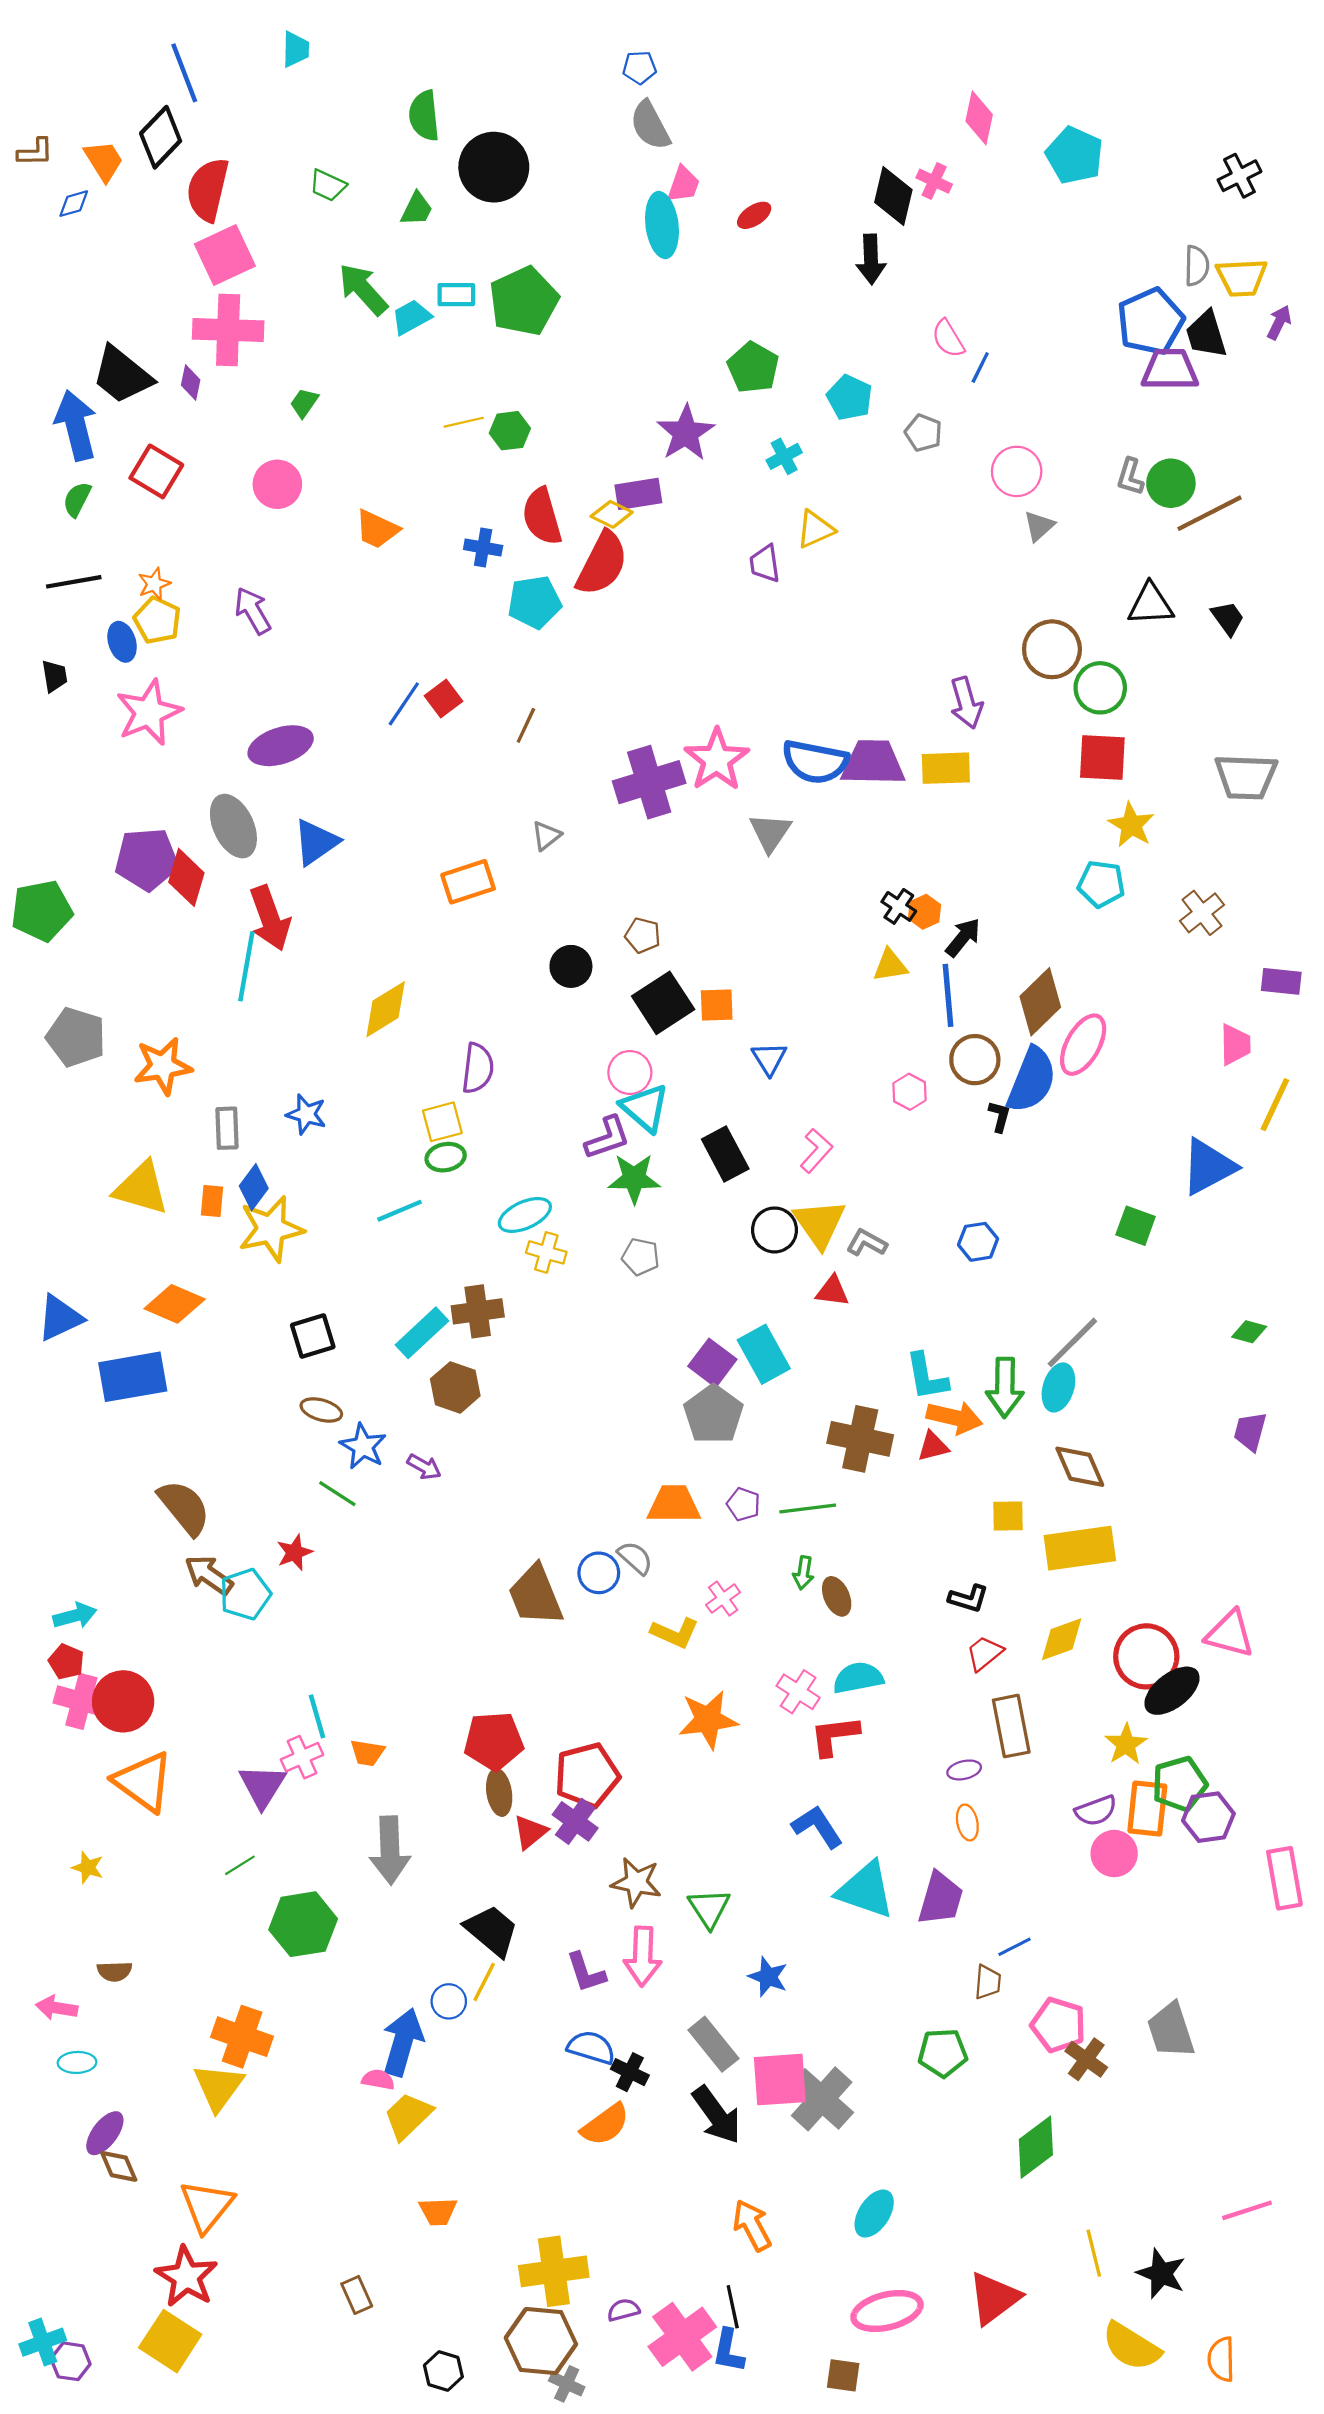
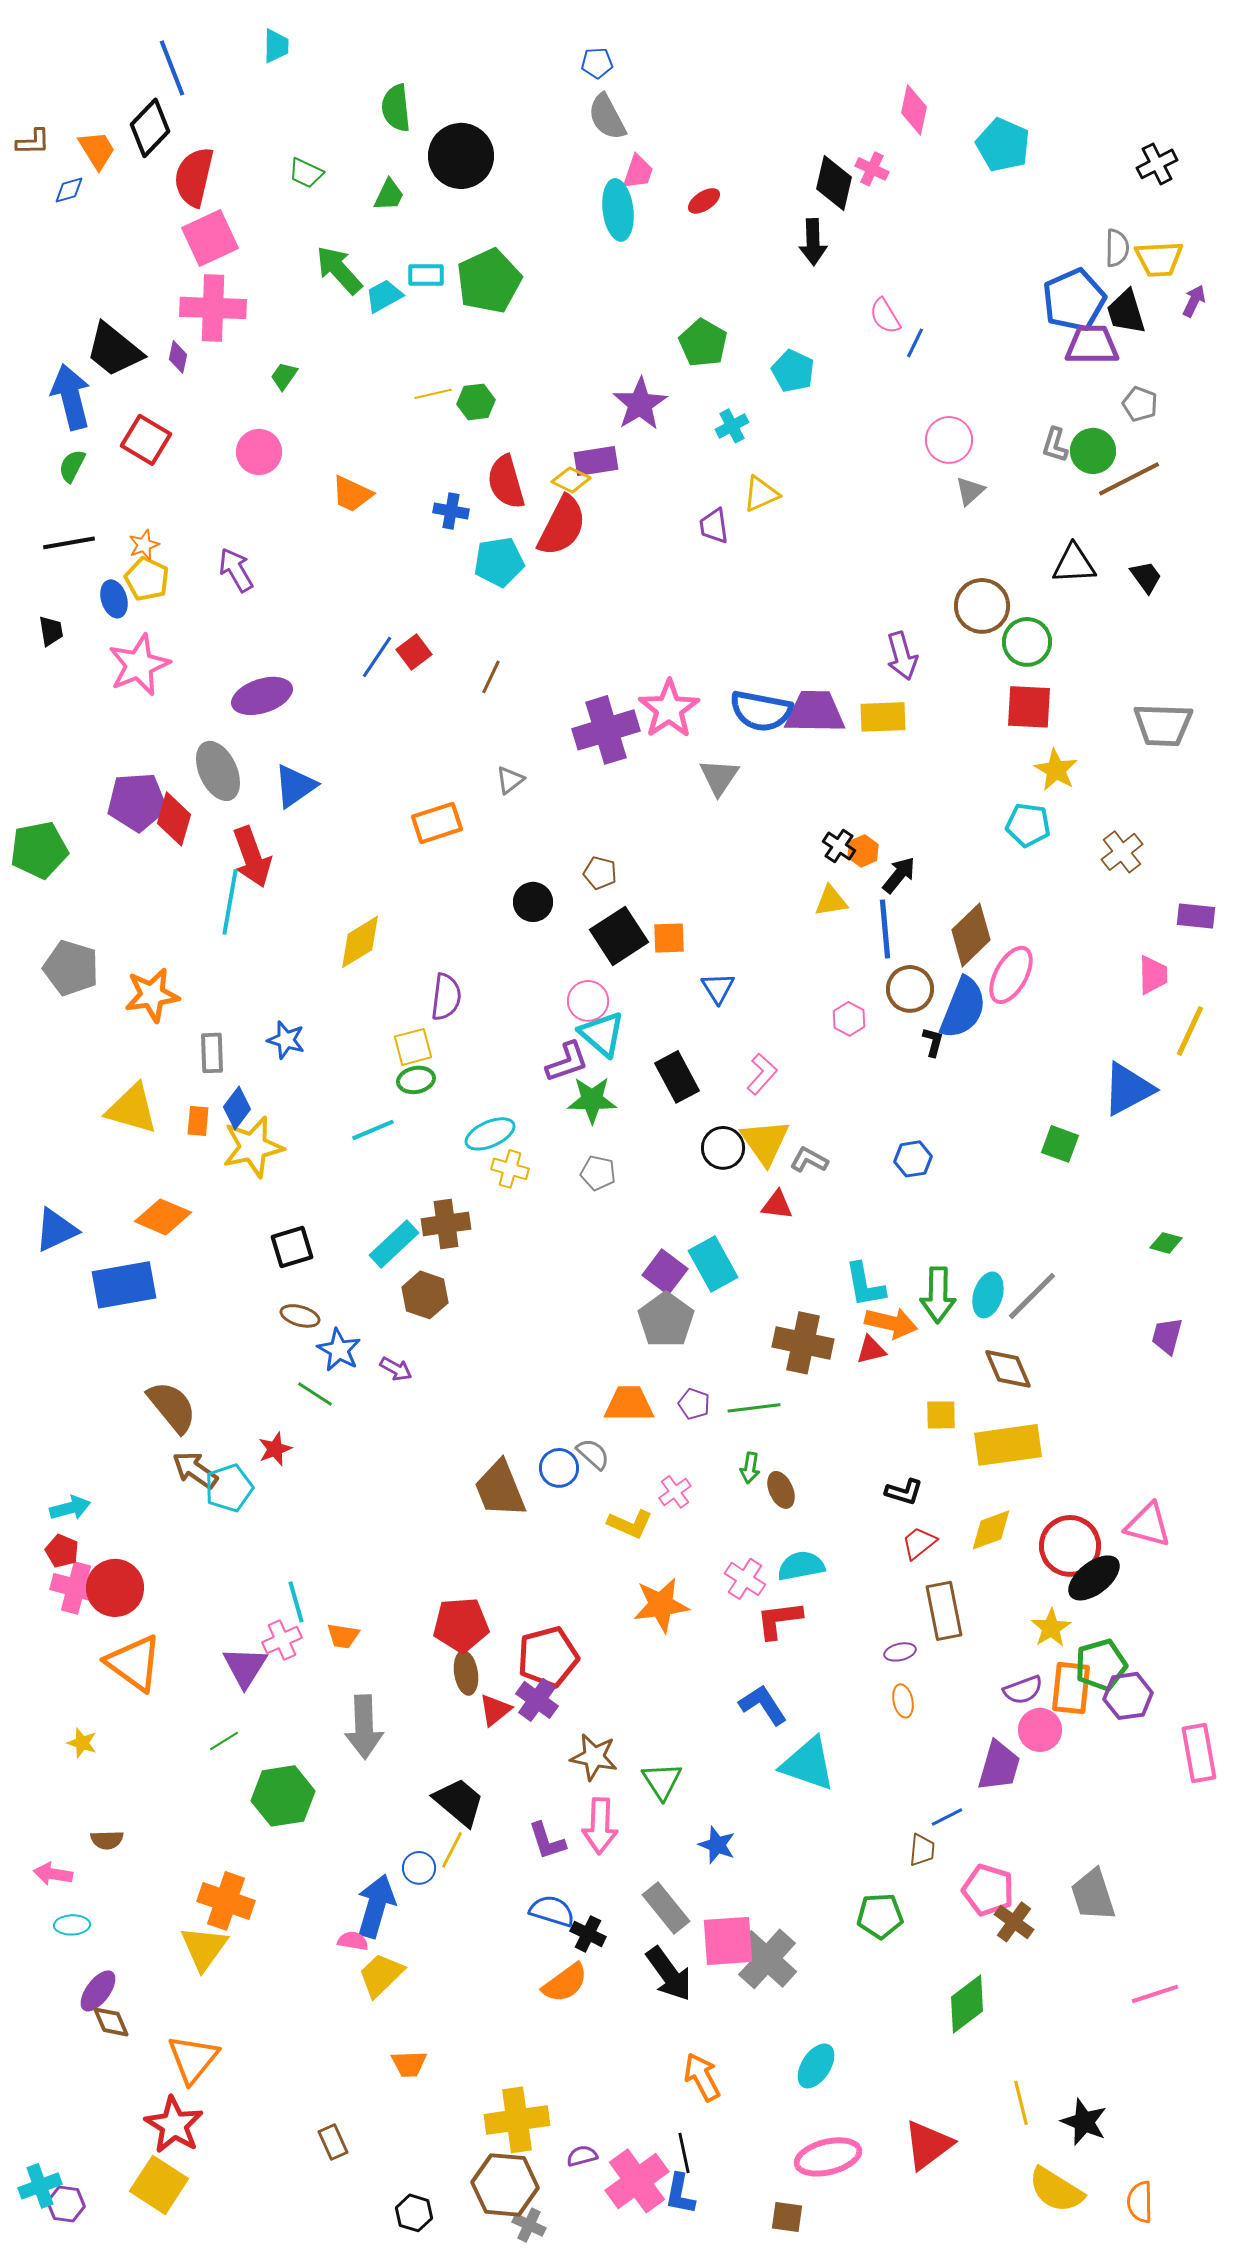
gray pentagon: (923, 433) -> (1140, 404), moved
gray line: (1072, 1342) -> (1032, 1296), moved
purple trapezoid: (941, 1899) -> (999, 1766), moved
pink line: (1247, 2210) -> (1155, 1994), moved

